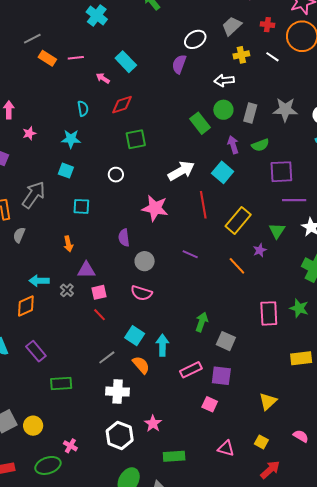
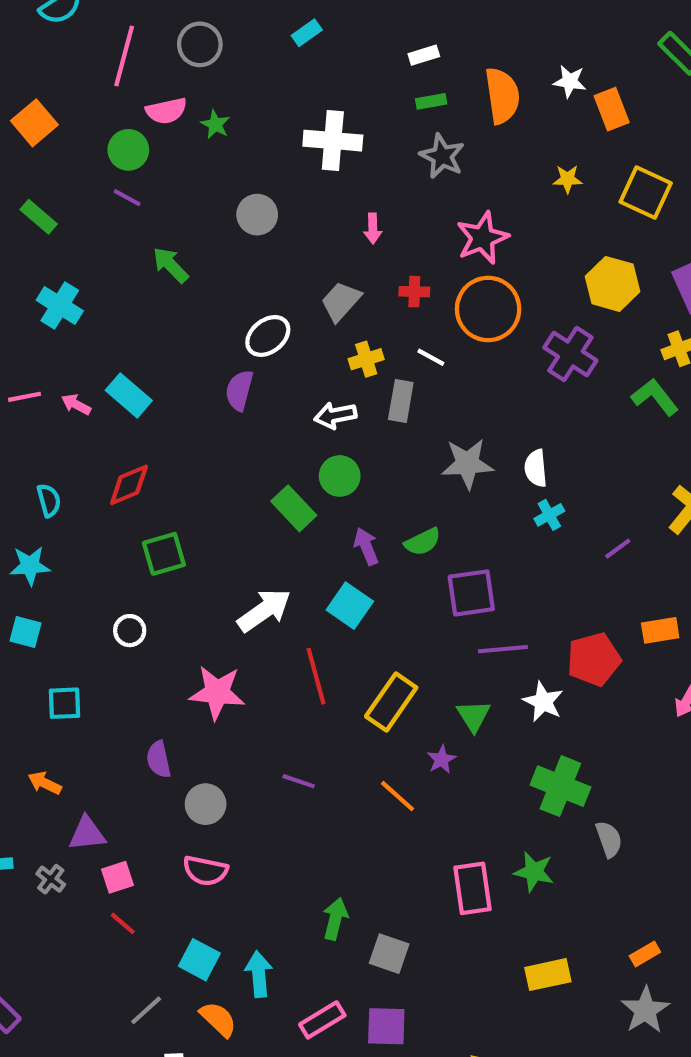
pink arrow: (103, 78) -> (76, 404), moved
gray rectangle: (250, 113) -> (401, 401), moved
orange arrow: (68, 244) -> (45, 783), turned 133

